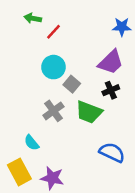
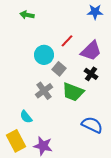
blue star: (122, 27) -> (95, 12), moved
red line: (53, 32) -> (67, 41), moved
black cross: (111, 90) -> (91, 74), turned -32

